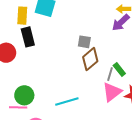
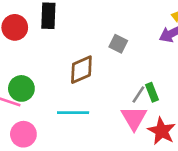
brown diamond: (90, 59) -> (81, 70), moved
pink triangle: (112, 92) -> (134, 118), turned -40

